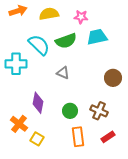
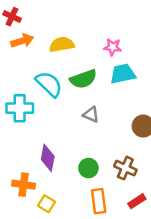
pink star: (81, 17) -> (113, 47), moved
gray triangle: (63, 73) -> (91, 115), moved
orange cross: (19, 124) -> (24, 185), turned -30

